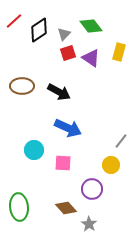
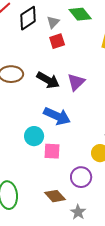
purple triangle: (91, 58) -> (76, 82), moved, turned 42
cyan circle: (34, 150) -> (34, 136), moved

